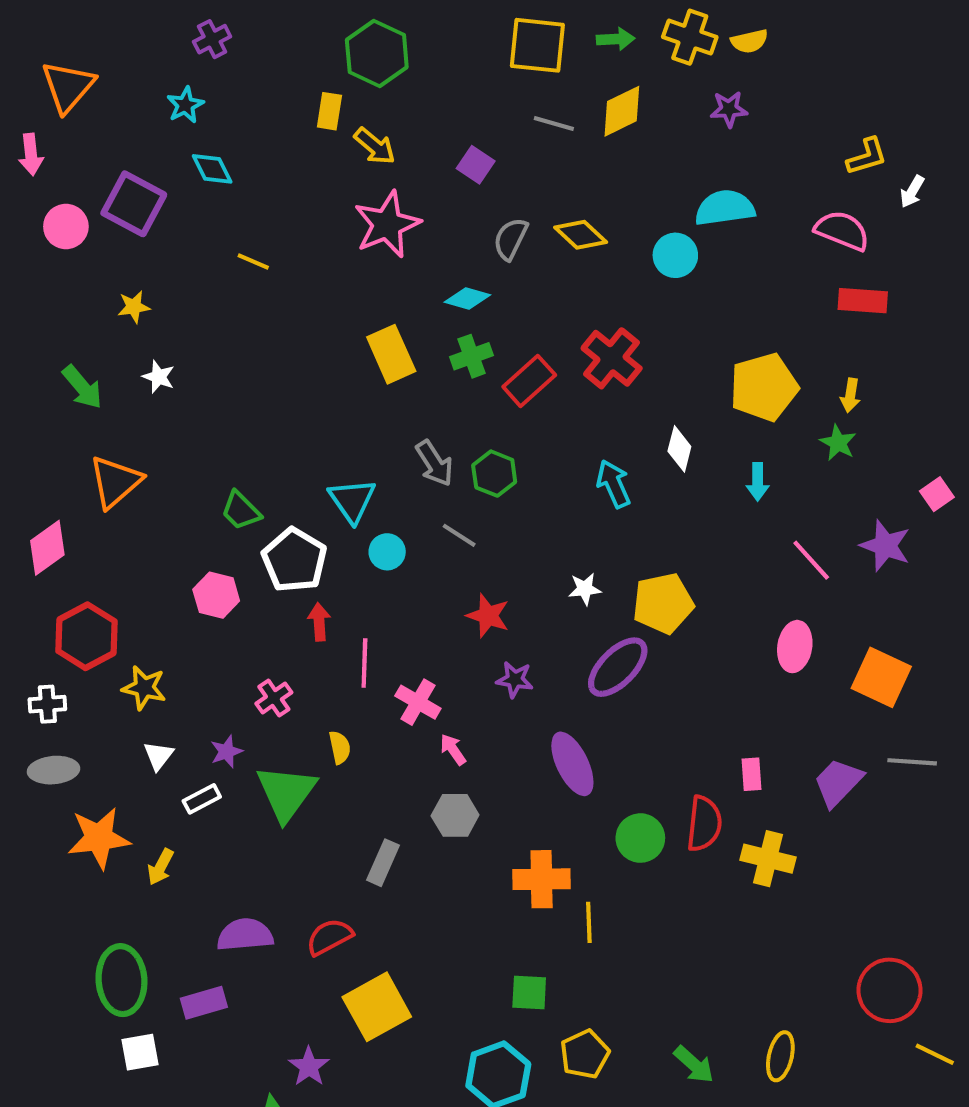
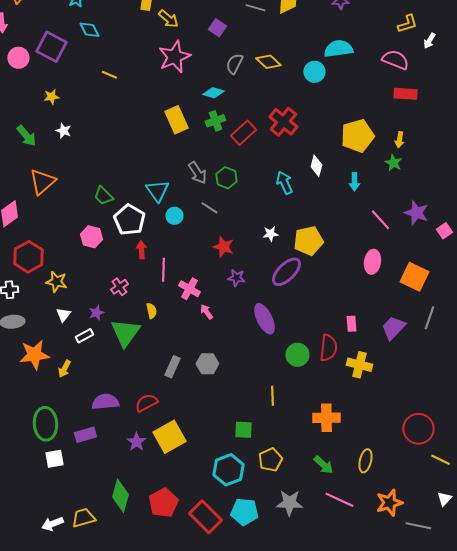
pink square: (937, 494) -> (444, 231), moved
gray line: (912, 762) -> (429, 318), turned -75
gray hexagon: (455, 815) -> (207, 364), moved
orange cross: (542, 879) -> (326, 418), moved
purple star: (309, 1067) -> (136, 442), moved

